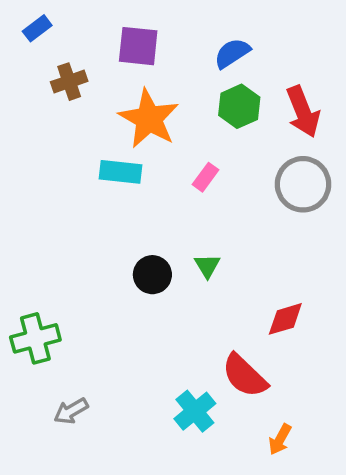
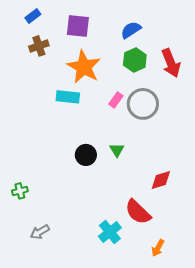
blue rectangle: (37, 28) -> (33, 16), moved
gray circle: (303, 184) -> (143, 104), moved
green cross: (35, 338) -> (20, 191), size x0.6

